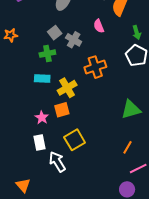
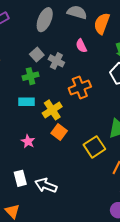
orange square: (62, 110) -> (59, 132), moved, turned -35
yellow square: (75, 140) -> (94, 147), moved
white rectangle: (40, 142) -> (20, 178), moved
white arrow: (57, 162) -> (46, 185), turned -35

